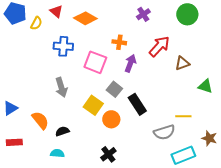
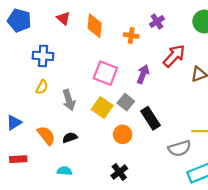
orange diamond: (85, 18) -> (95, 26), turned 65
yellow semicircle: (36, 23) -> (42, 87), moved
orange cross: (119, 42) -> (131, 35), moved
blue cross: (63, 46) -> (43, 56), moved
yellow square: (93, 105) -> (102, 108), moved
black semicircle: (62, 131) -> (70, 138), moved

